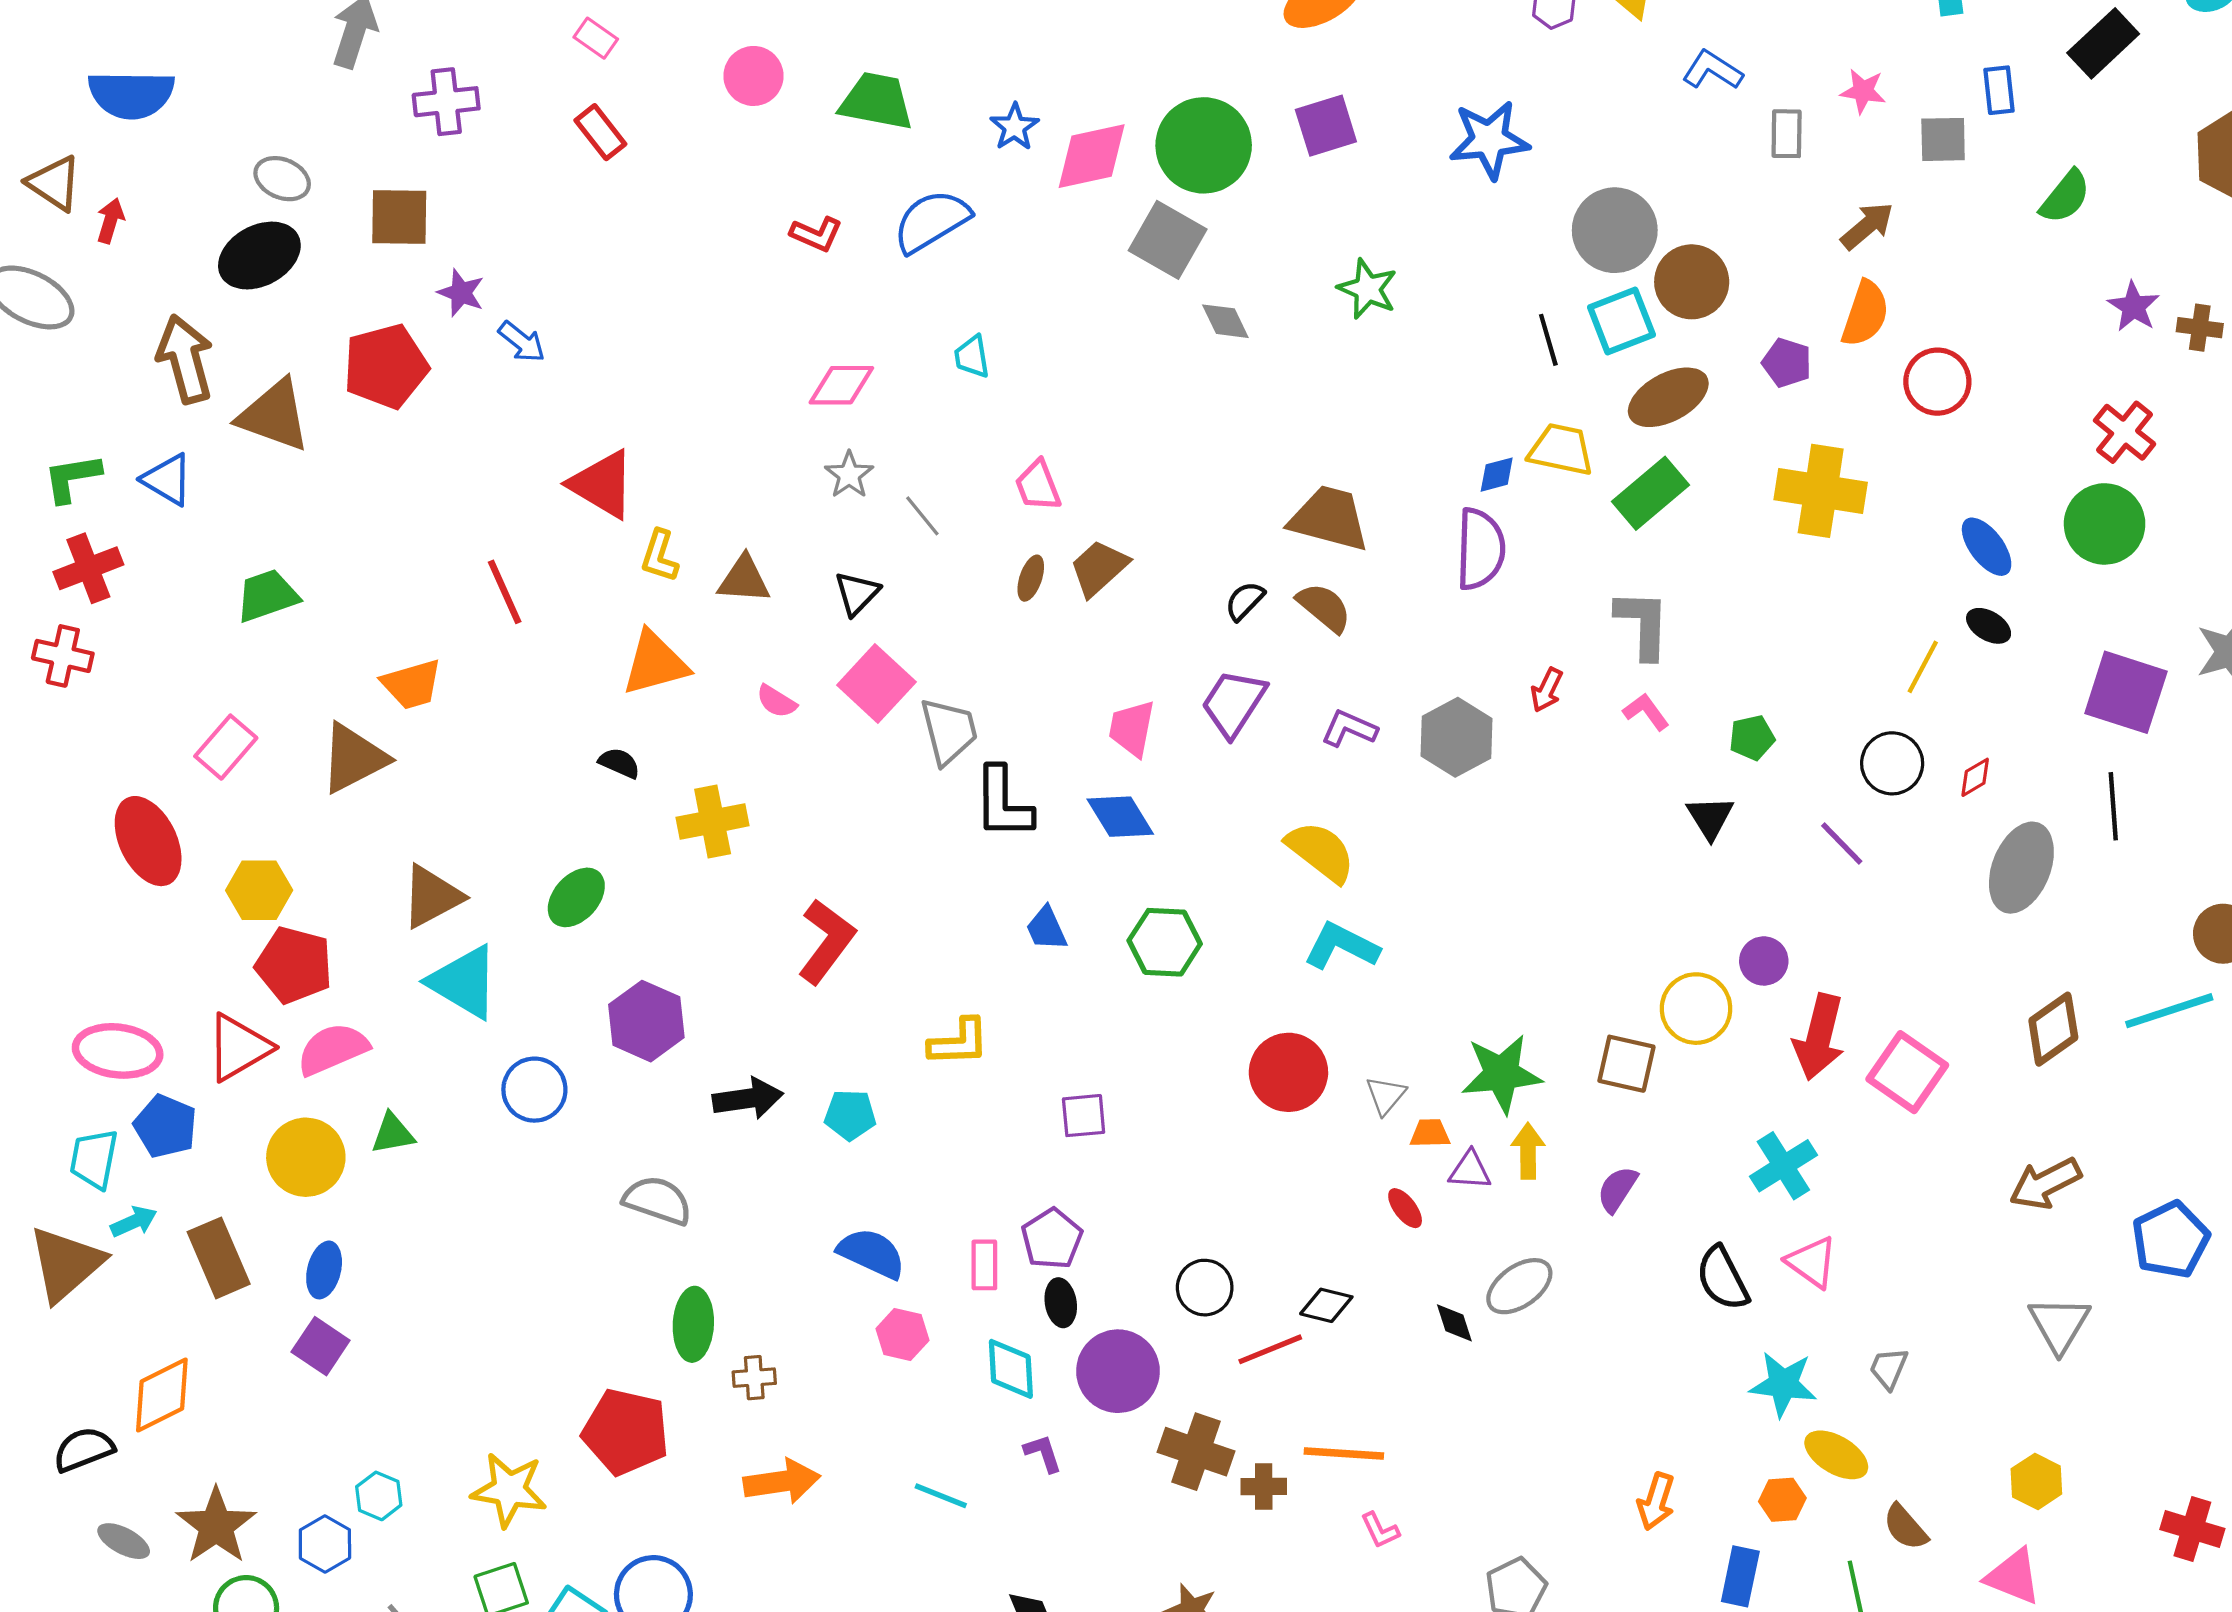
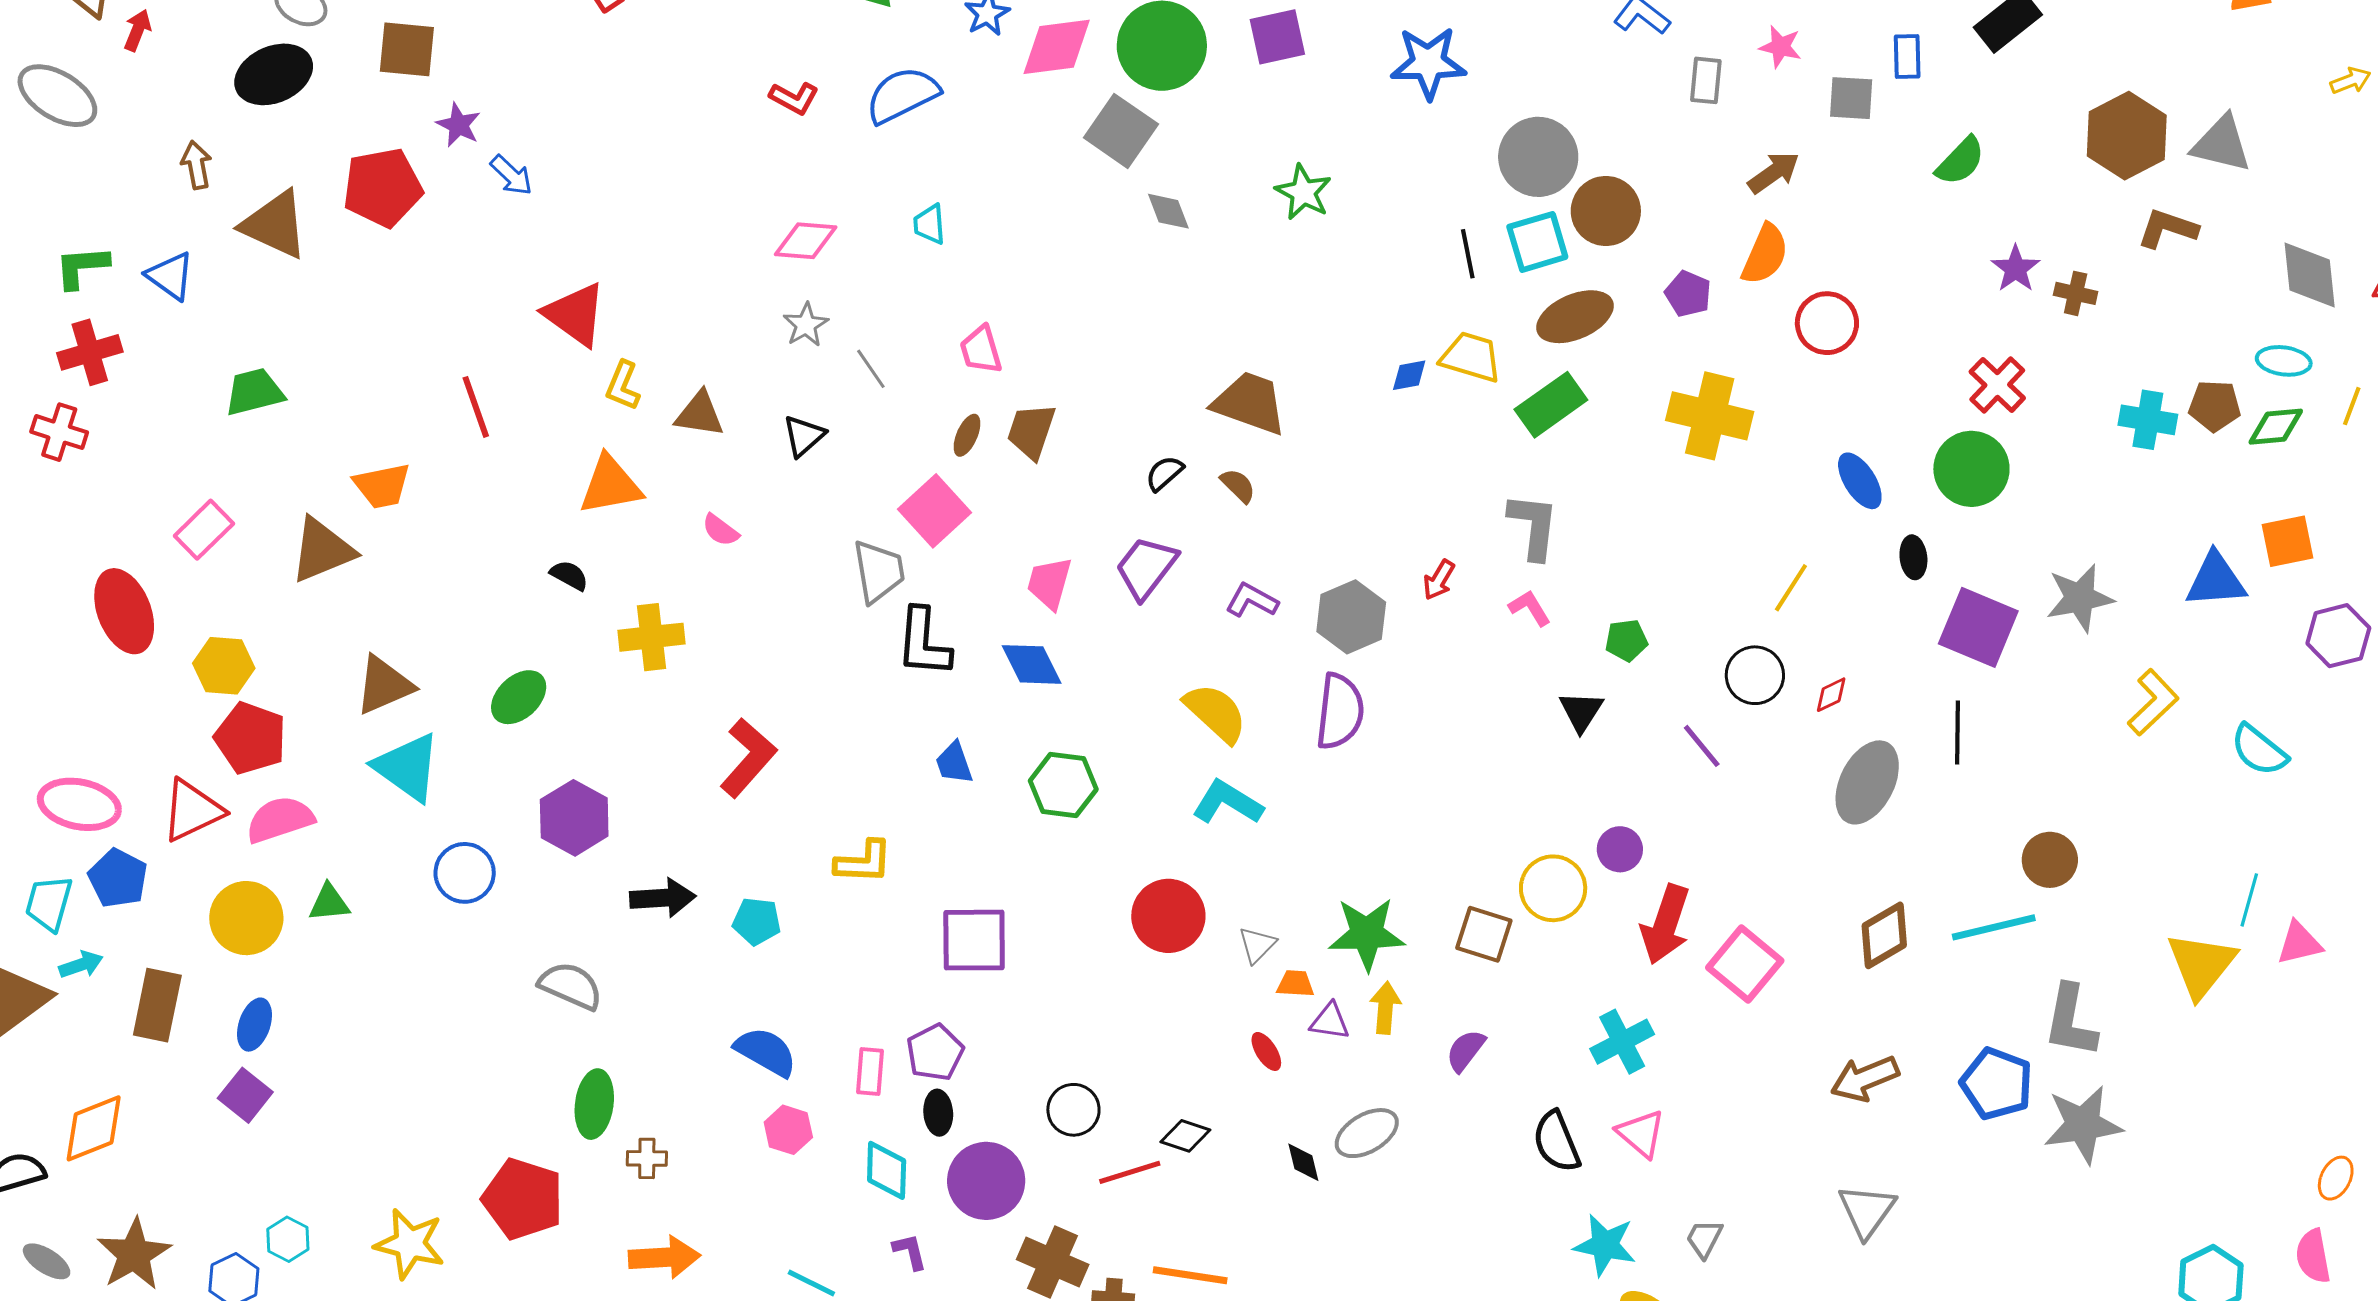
brown arrow: (185, 359) -> (196, 165), size x0.6
purple semicircle: (1480, 549) -> (1340, 711), moved
brown trapezoid: (1099, 568) -> (1031, 431), turned -34
brown semicircle: (1324, 607) -> (1238, 486), size x0.7
black ellipse: (1989, 626) -> (1913, 557), moved, turned 48
pink square: (876, 684) -> (935, 511), moved
purple square: (1084, 1116) -> (974, 940), size x1.6
blue pentagon: (2171, 1240) -> (1997, 1084), moved, turned -30
brown rectangle: (219, 1258) -> (157, 1005), turned 30

